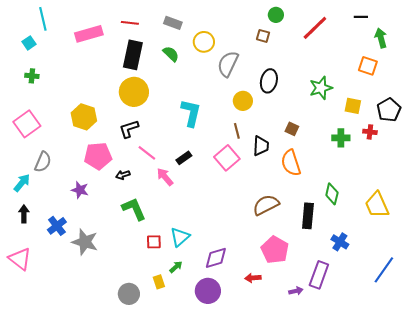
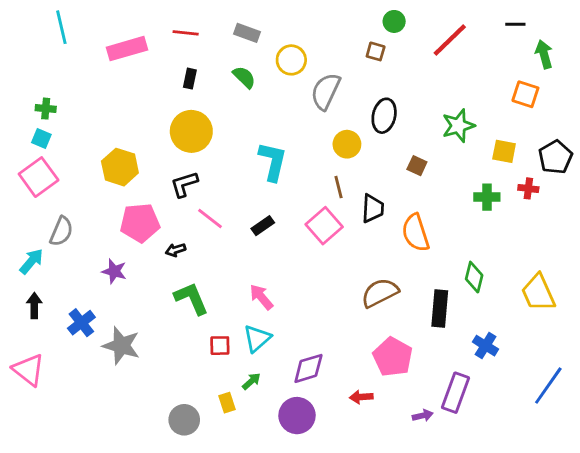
cyan square: (29, 43) -> (41, 139), moved, turned -32
black rectangle: (133, 55) -> (190, 79), size x0.5
brown square: (292, 129) -> (417, 166), moved
pink arrow: (165, 177) -> (261, 297), moved

